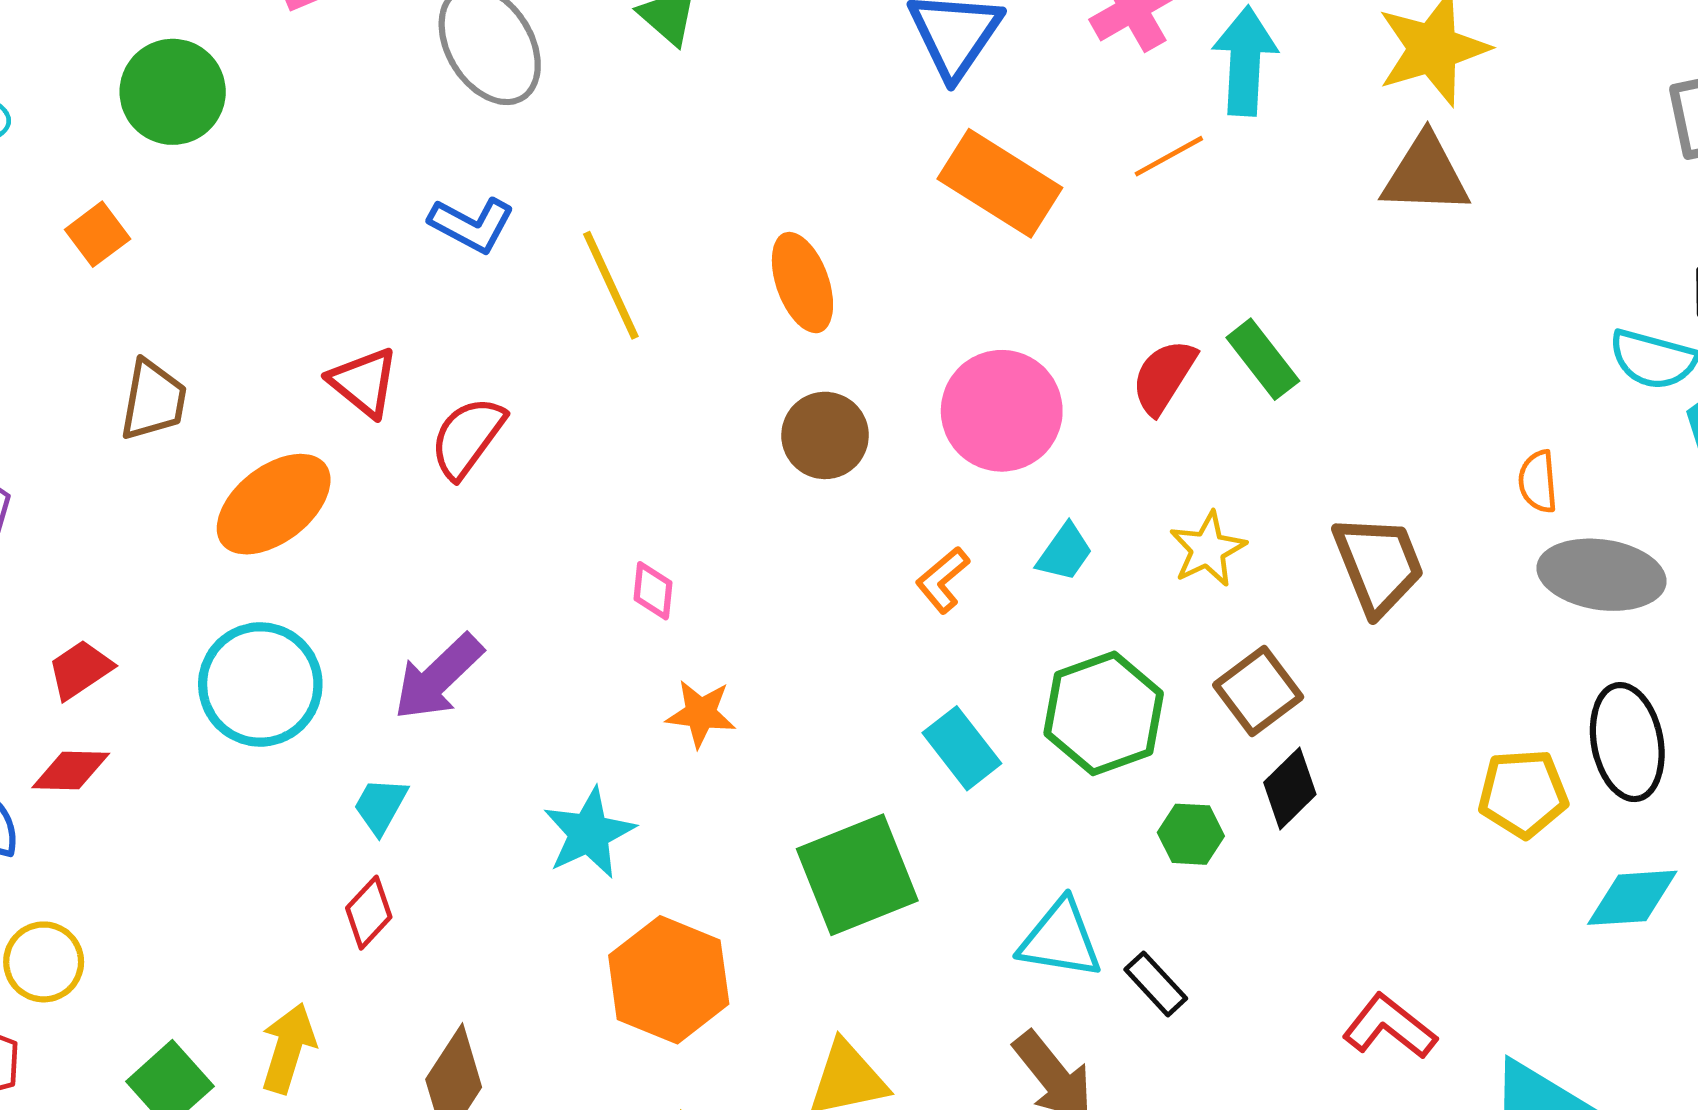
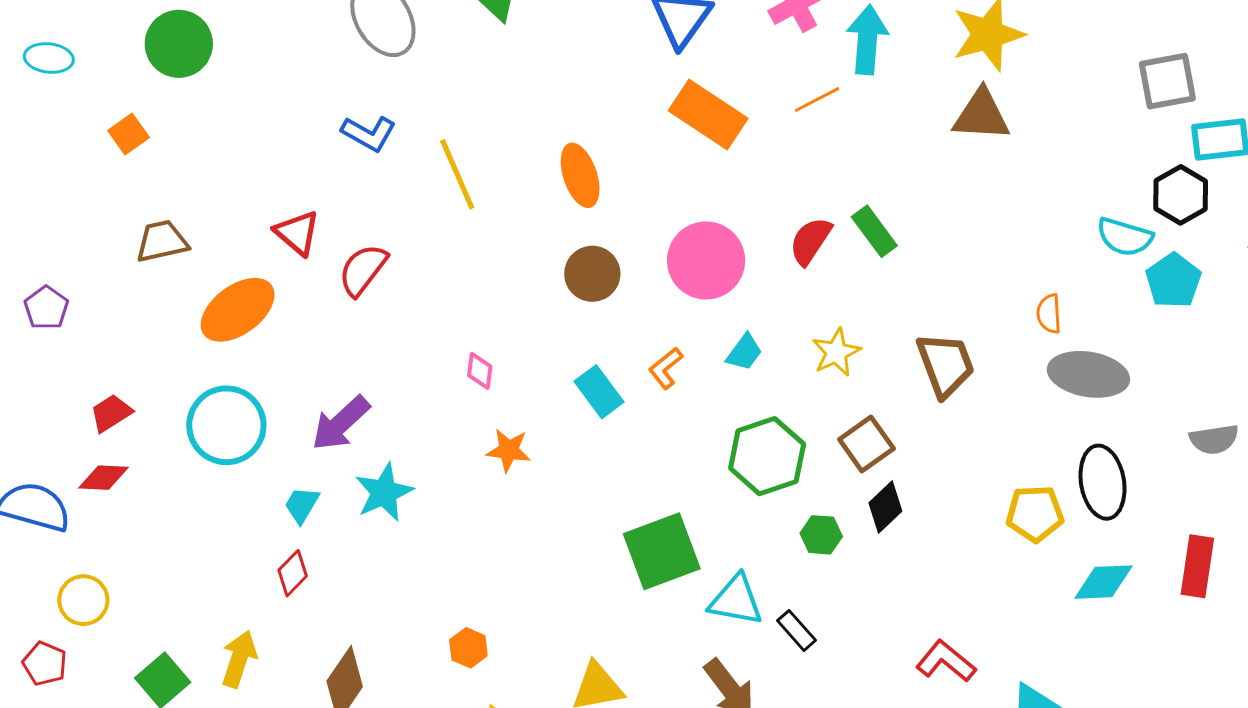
brown trapezoid: (153, 400) -> (162, 241), turned -114
cyan rectangle: (962, 748) -> (599, 392), moved
cyan star: (589, 833) -> (384, 492), moved
green square: (857, 875) -> (662, 551), moved
orange hexagon: (669, 980) -> (468, 648), moved, size x0.5

